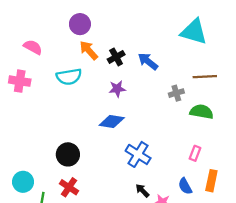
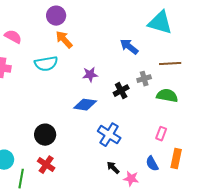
black cross: (116, 57) -> (121, 91), moved
blue arrow: (148, 61) -> (129, 47), moved

